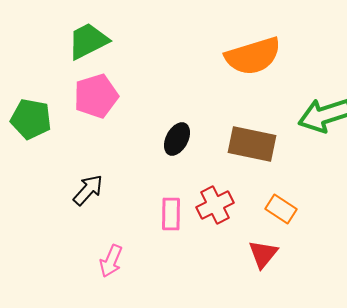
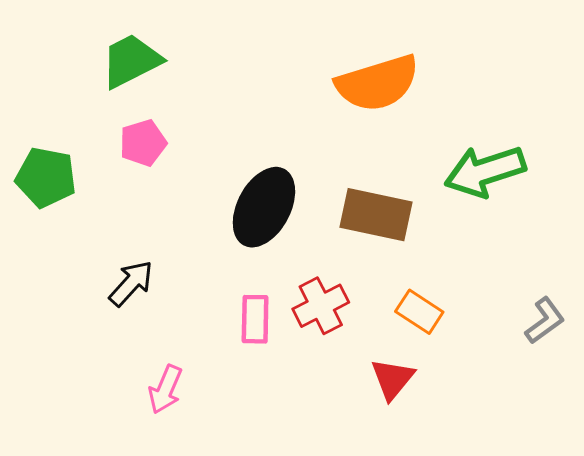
pink pentagon: (96, 96) -> (143, 143), size x0.7
black ellipse: (177, 139) -> (264, 207), size x1.6

